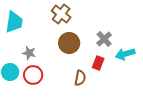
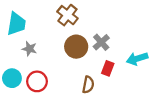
gray cross: (104, 39) -> (101, 42), moved
gray star: (29, 53) -> (29, 49), moved

